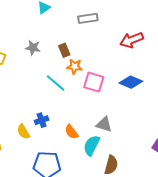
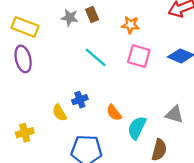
brown rectangle: (64, 50) -> (92, 15), moved
orange star: (74, 66) -> (130, 25), moved
gray triangle: (104, 124) -> (174, 114), moved

